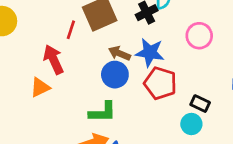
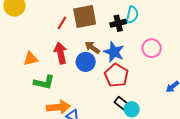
red arrow: (54, 59) -> (60, 53), moved
black rectangle: (200, 104) -> (121, 103), moved
green L-shape: (103, 112) -> (44, 82), moved

